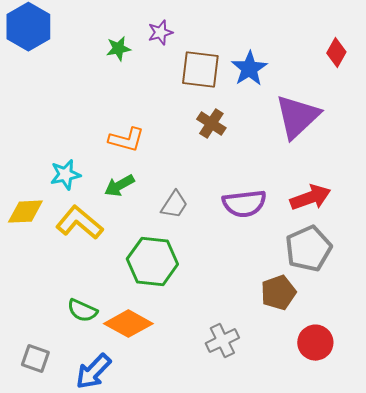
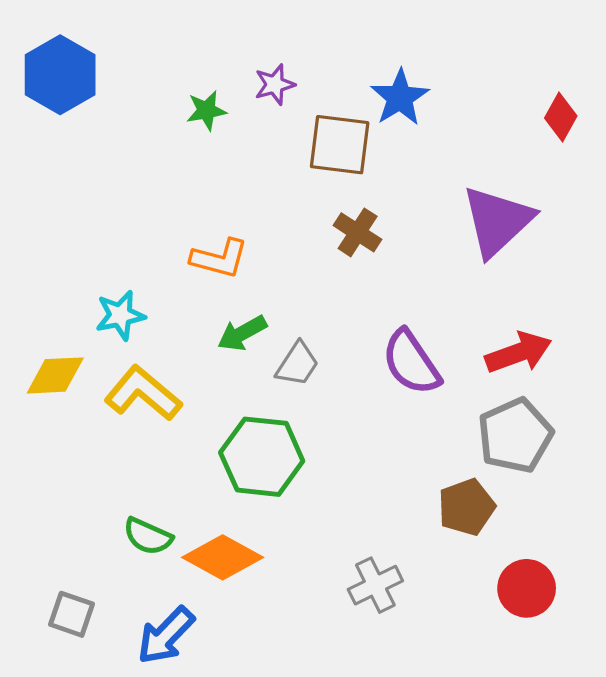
blue star: (249, 69) -> (400, 98), moved
green arrow: (119, 186) -> (242, 333), moved
purple semicircle: (244, 204) -> (411, 362), turned 63

